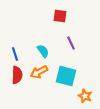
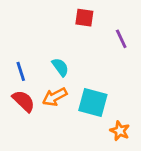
purple line: (71, 43) -> (121, 39), moved
red semicircle: (17, 75) -> (24, 101), turned -48

